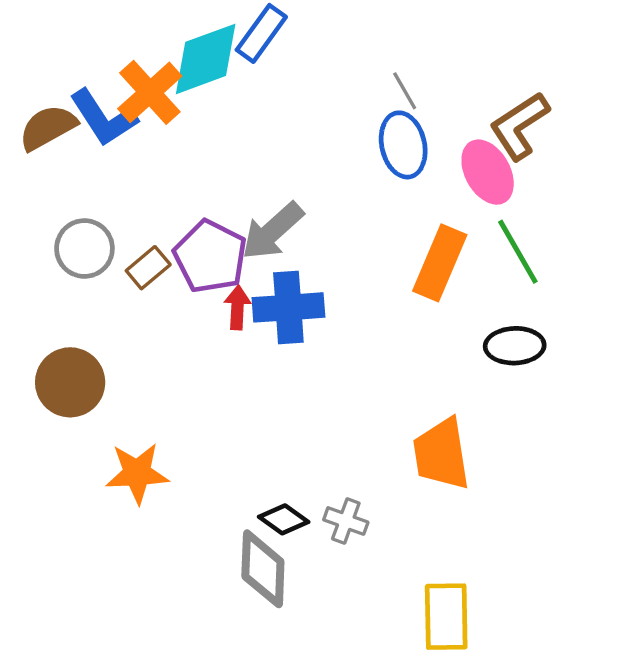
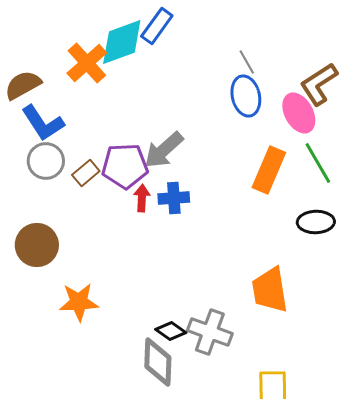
blue L-shape: (104, 118) -> (43, 123), moved
purple pentagon: (210, 256) -> (125, 166), turned -30
blue cross: (288, 307) -> (174, 198), size x0.7
gray cross: (346, 521) -> (210, 332), size x1.6

